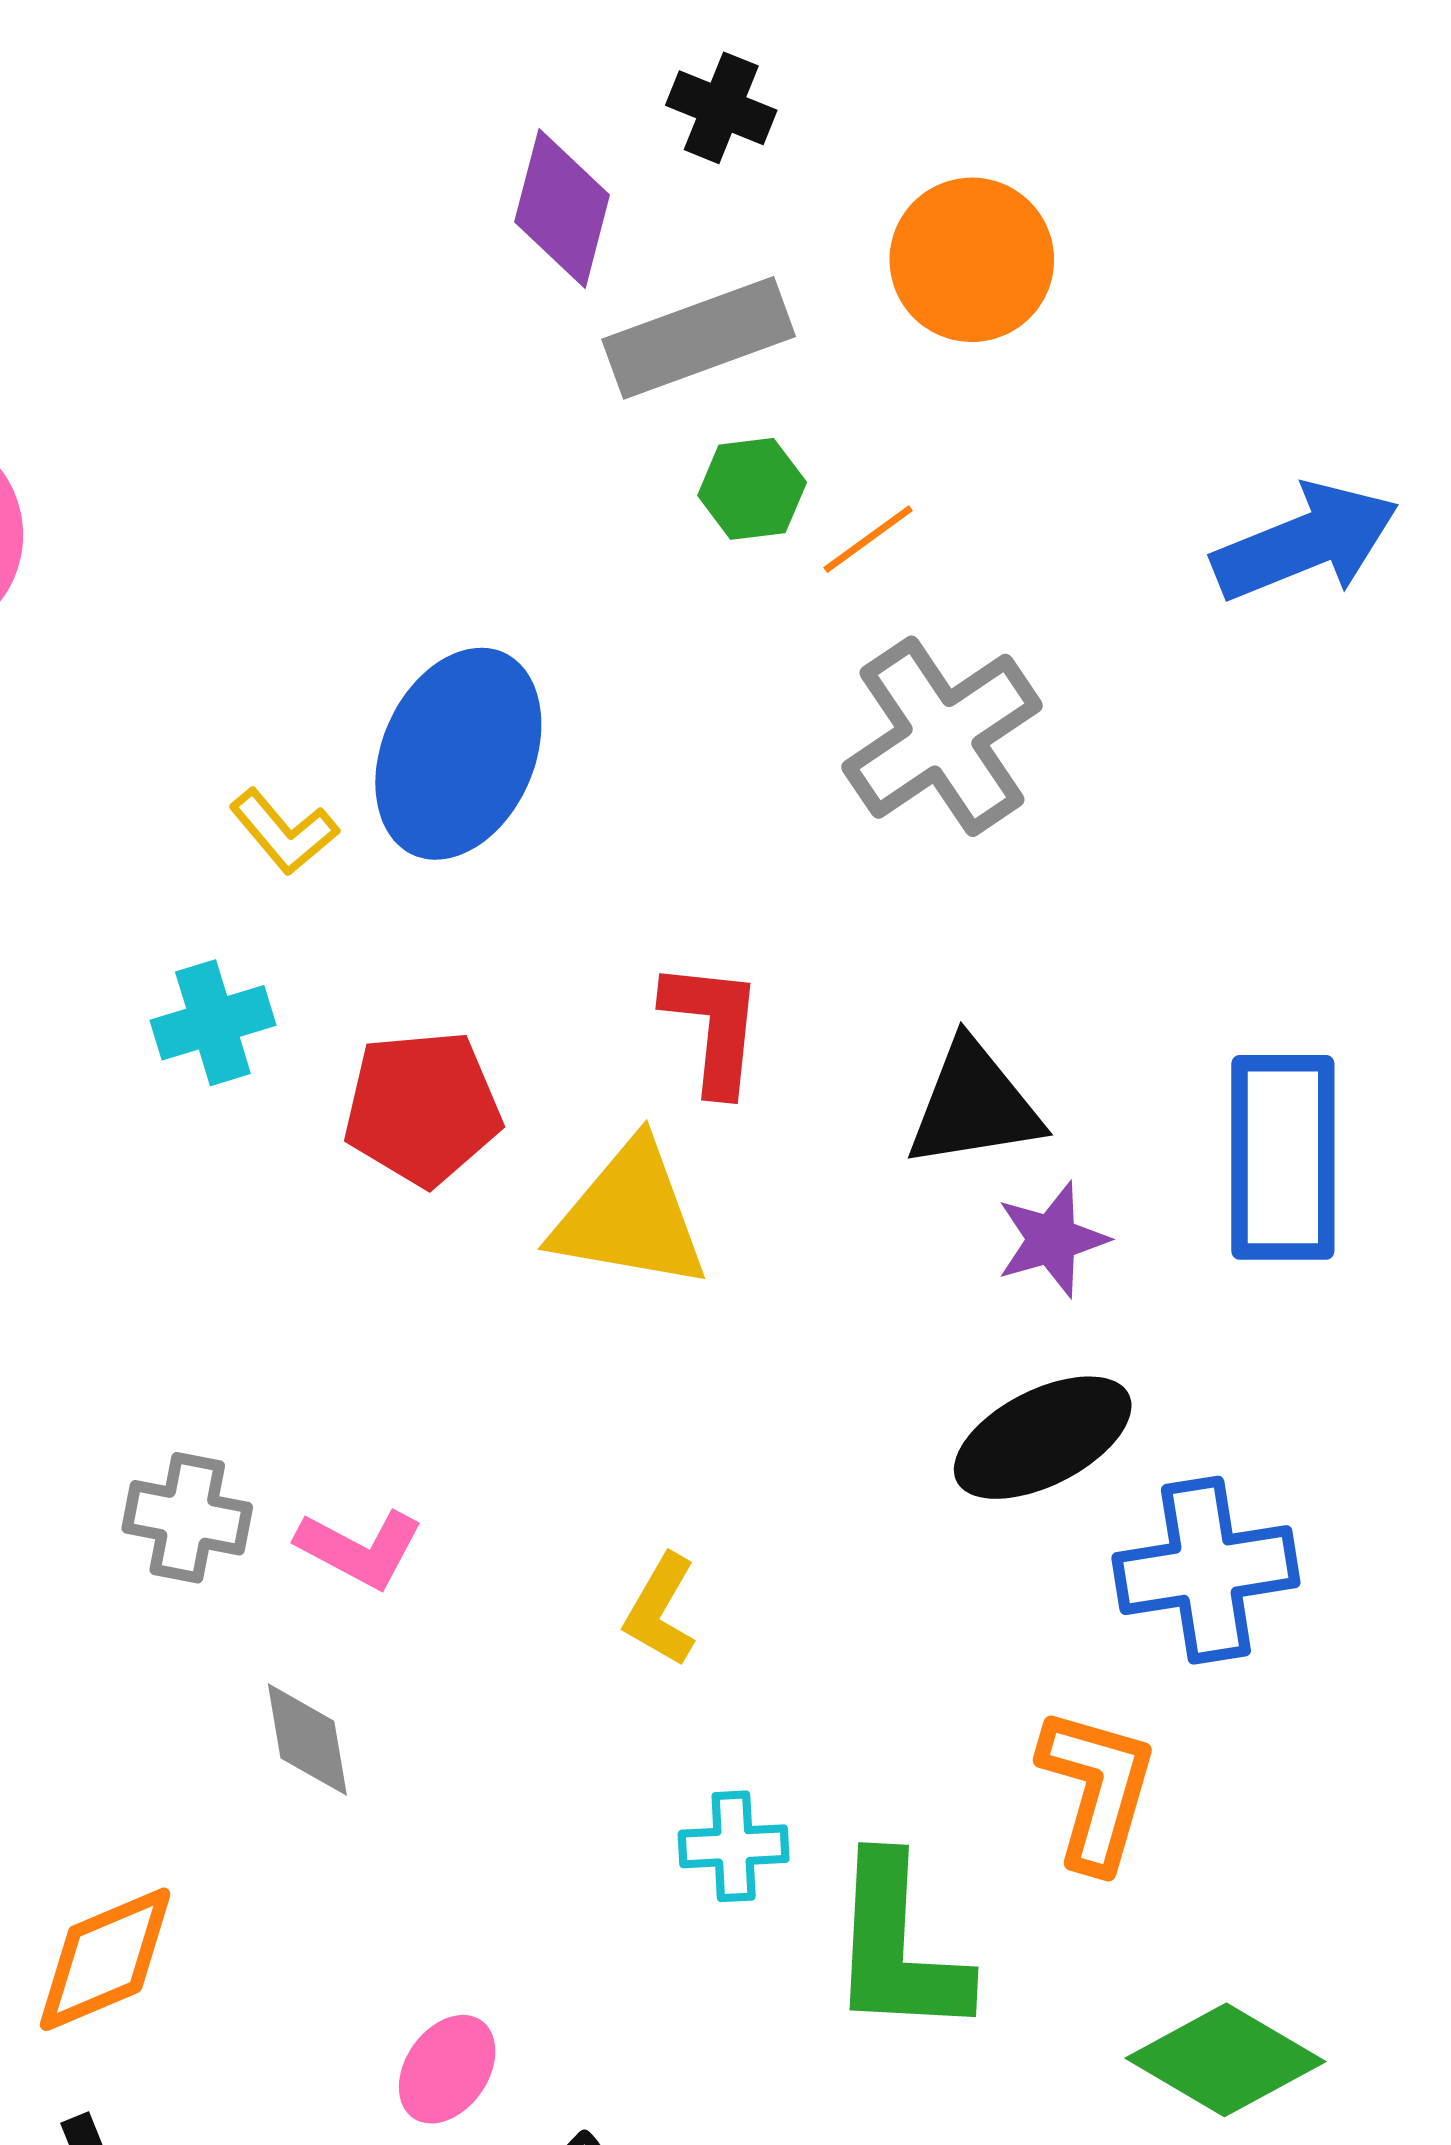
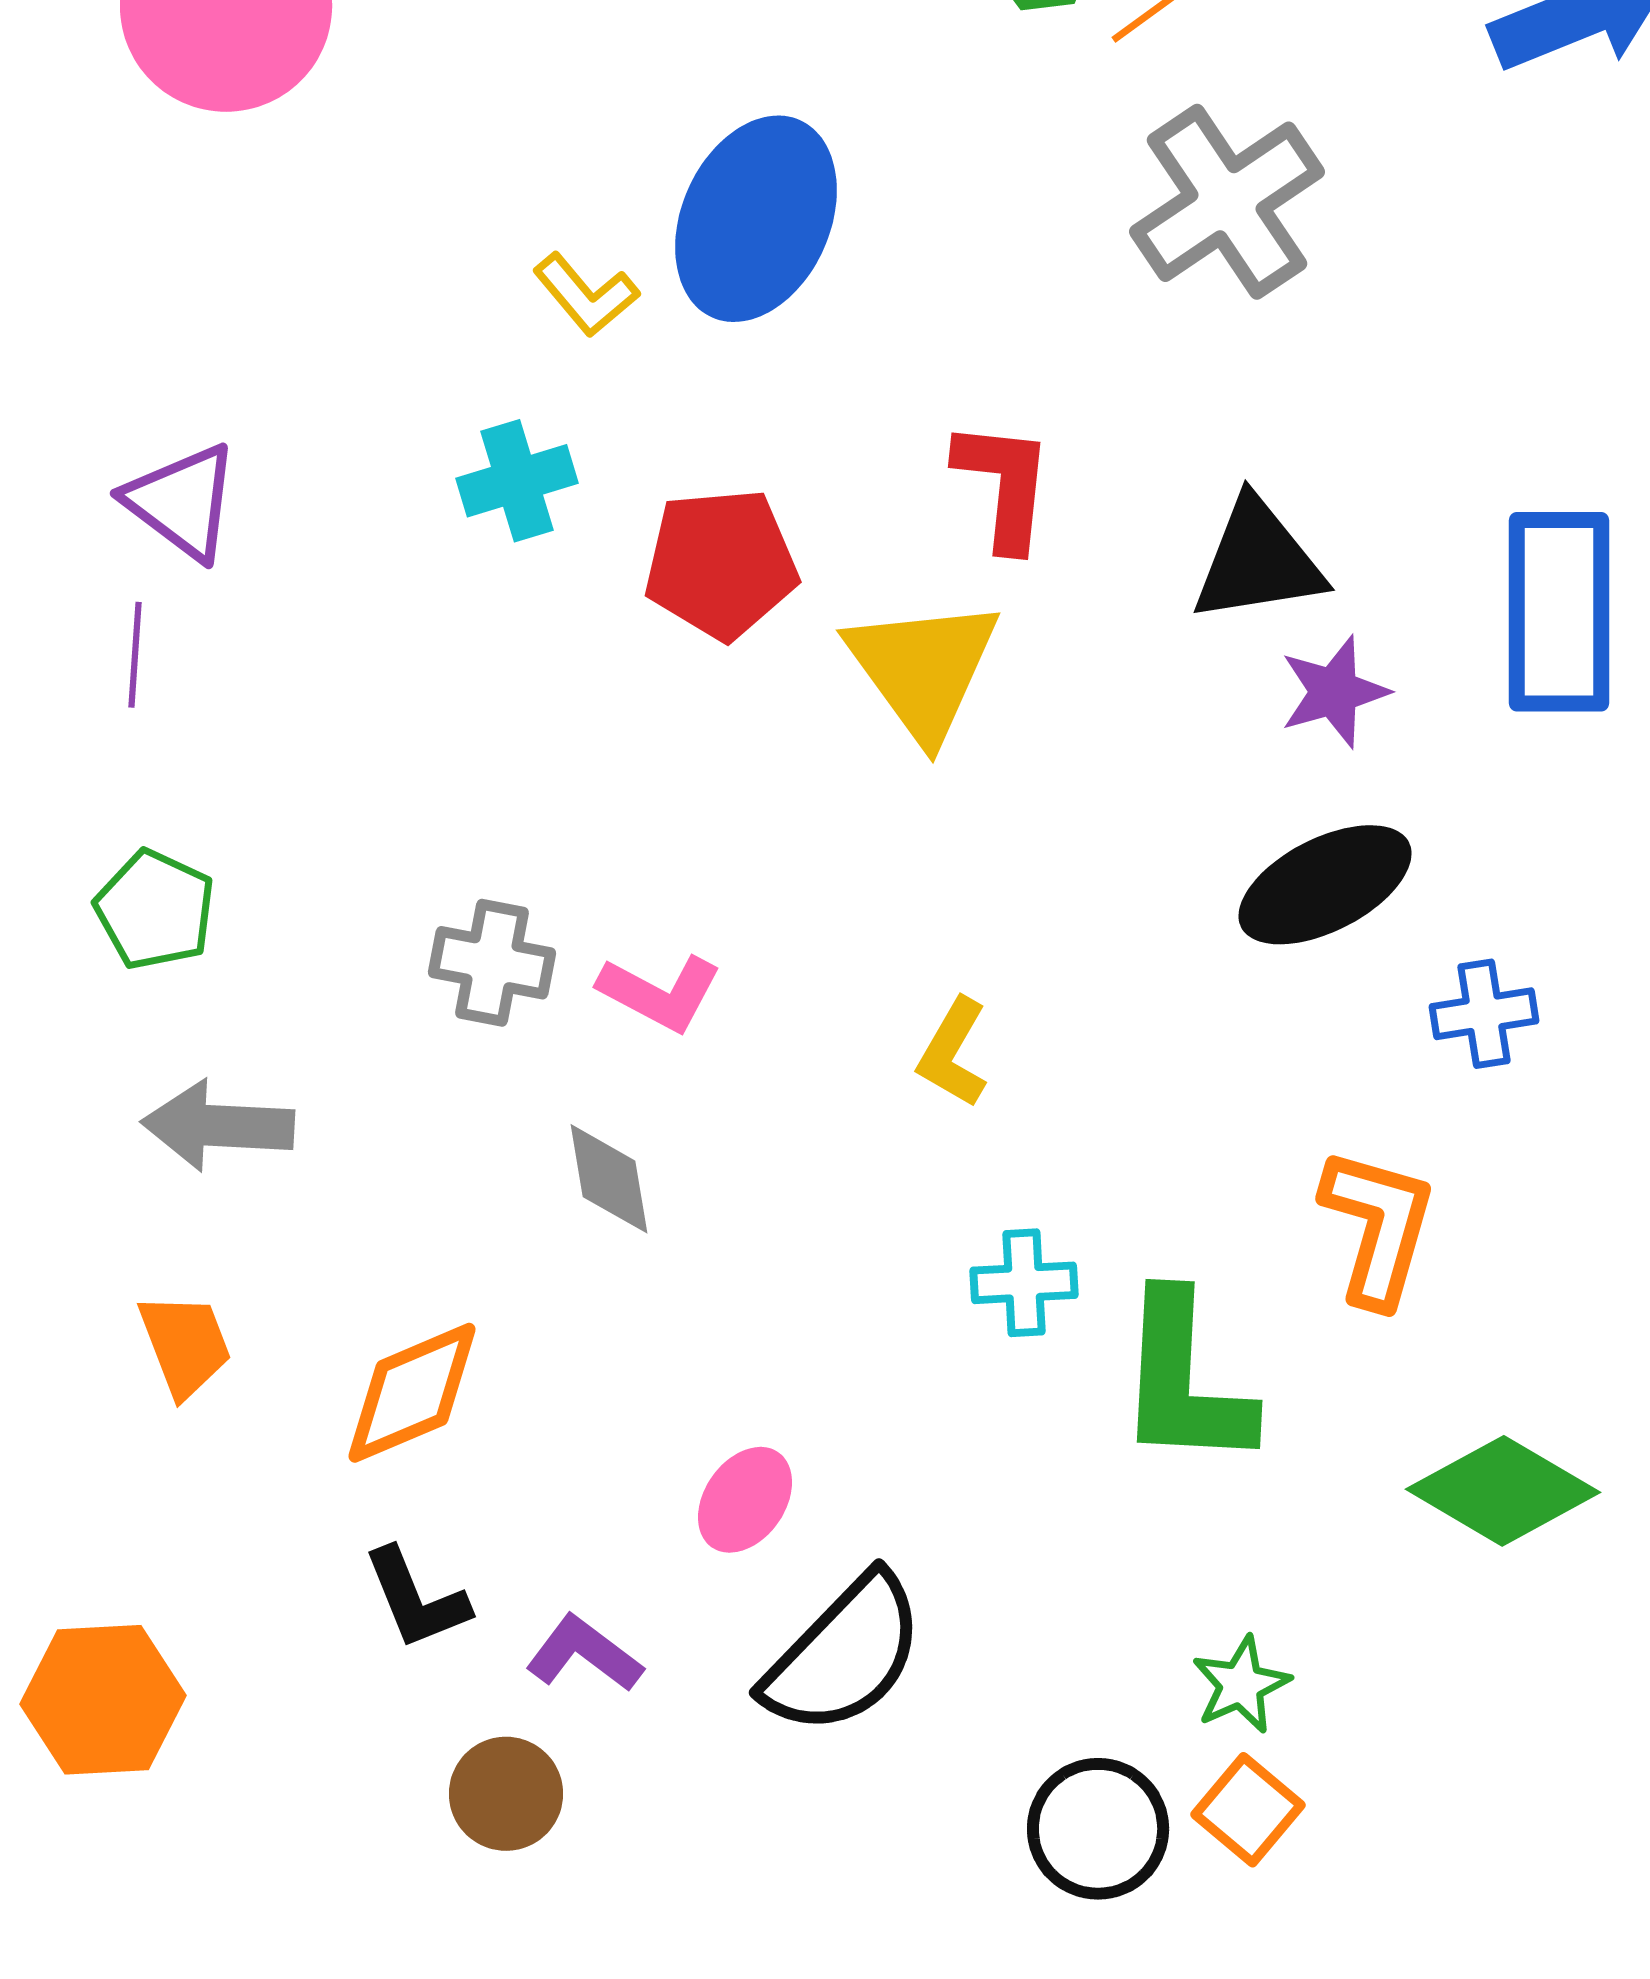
yellow triangle: (630, 1216) -> (923, 669), turned 44
blue cross: (1206, 1570) -> (1484, 1014), size x0.6

